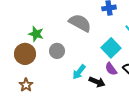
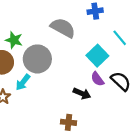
gray circle: (57, 51) -> (37, 59), size x1.6
cyan arrow: (79, 72) -> (23, 82), moved

